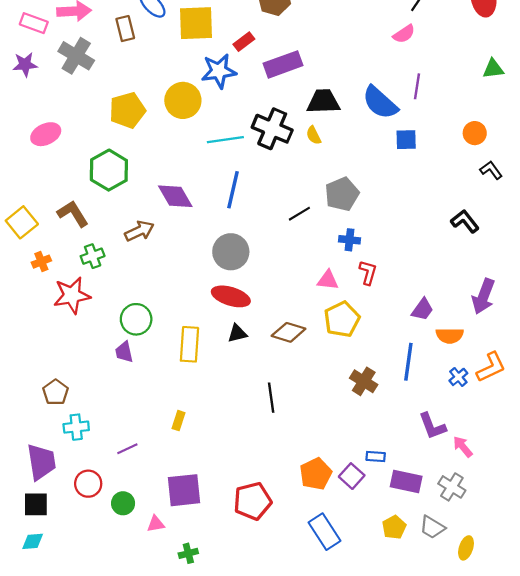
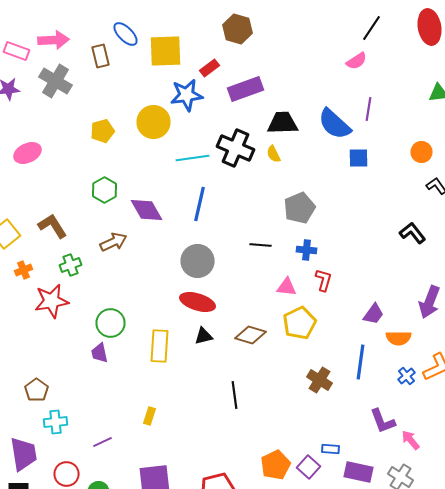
yellow pentagon: (127, 110) -> (102, 131), size x0.7
green hexagon: (109, 170) -> (104, 190), moved, size x0.7
black line: (299, 214) -> (260, 245), moved, turned 35

